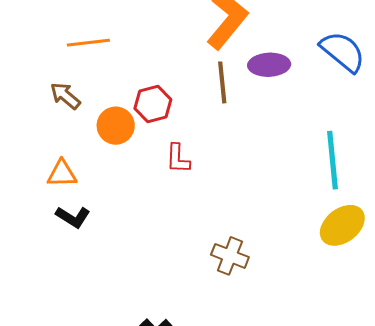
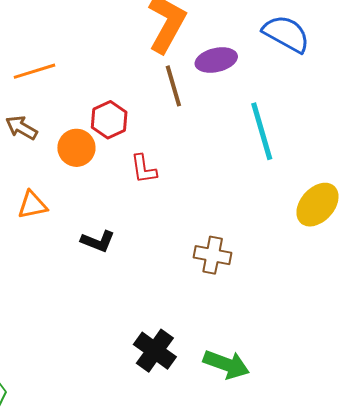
cyan line: (332, 160) -> (262, 131), moved
black L-shape: (73, 217) -> (98, 241), moved

